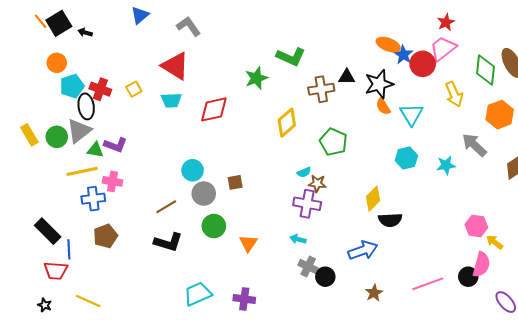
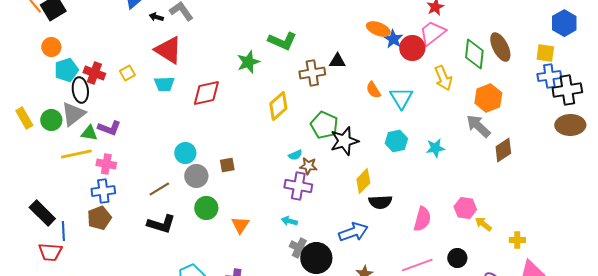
black arrow: (85, 32) -> (156, 17), moved
black star: (379, 84) -> (344, 141), moved
gray arrow: (474, 145) -> (478, 126), moved
blue cross: (93, 199) -> (103, 191), moved
pink semicircle: (481, 265) -> (422, 219), moved
black circle: (325, 277) -> (316, 258), size x1.6

